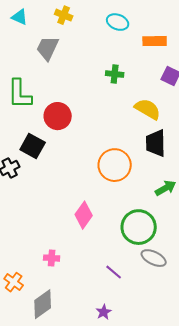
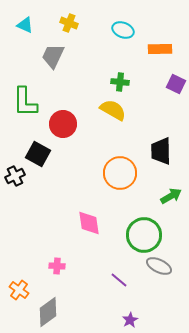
yellow semicircle: (148, 109) -> (113, 110), moved
pink diamond: (84, 215) -> (89, 223), turned -44
purple star: (104, 312) -> (130, 320), moved

